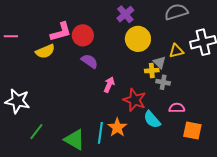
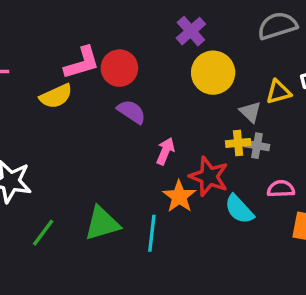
yellow cross: (152, 71) -> (238, 143), moved
orange star: (117, 127) -> (179, 196), moved
green triangle: (75, 140) -> (102, 223), moved, turned -45

